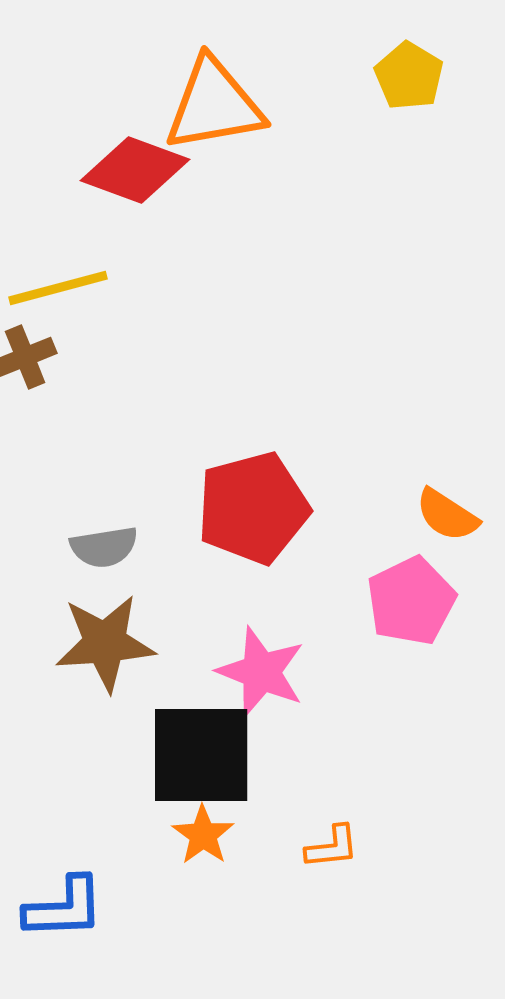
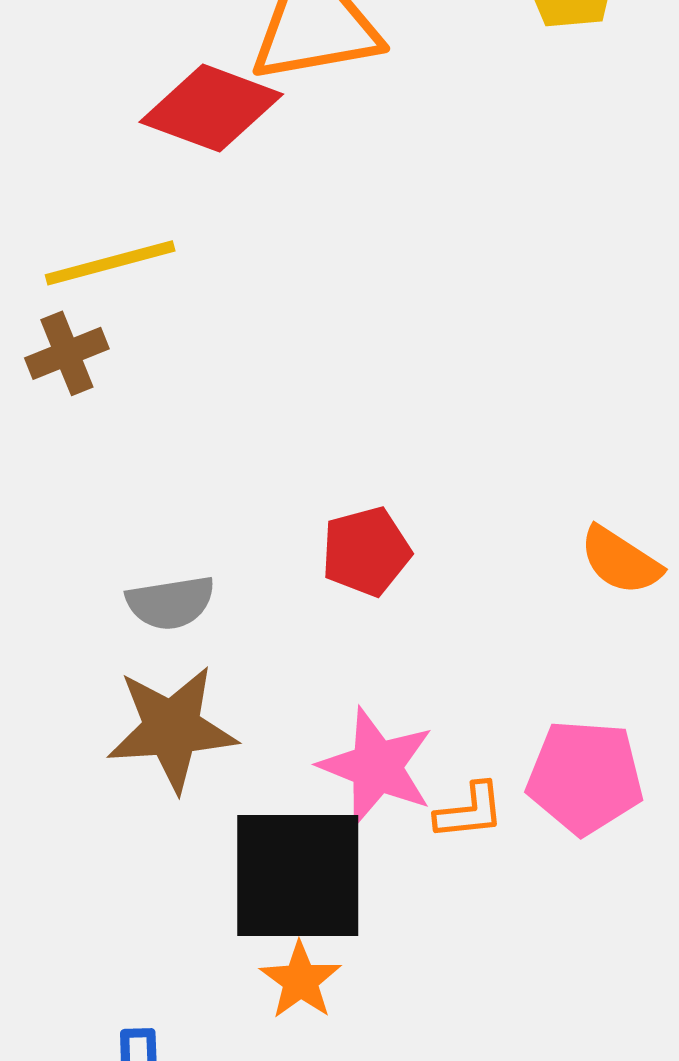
red pentagon: (253, 508) -> (366, 551), size x0.6
pink pentagon: (411, 601) -> (585, 777), moved, turned 30
orange L-shape: (332, 847) -> (470, 811), moved

